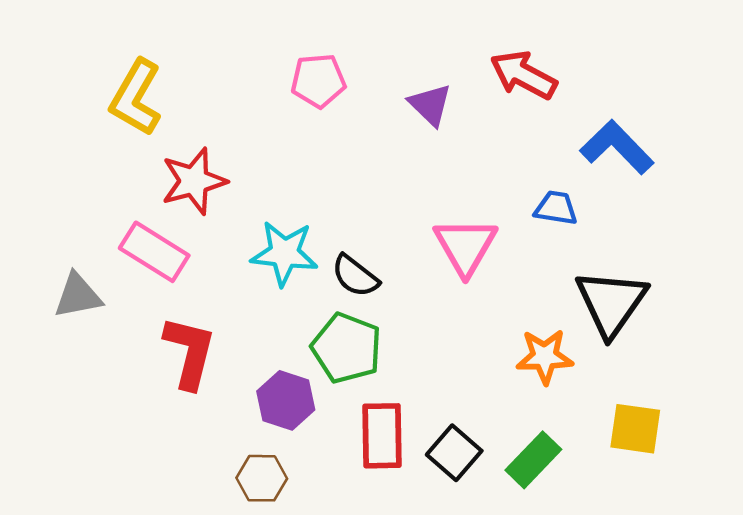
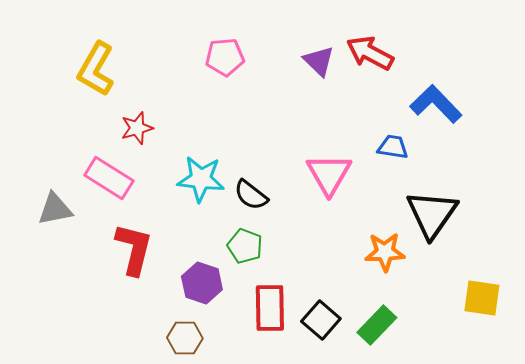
purple triangle: (430, 105) -> (319, 61), moved
red star: (194, 181) -> (137, 128), size x0.7
green pentagon: (347, 348) -> (245, 246), size x0.7
yellow square: (635, 429) -> (482, 298), moved

